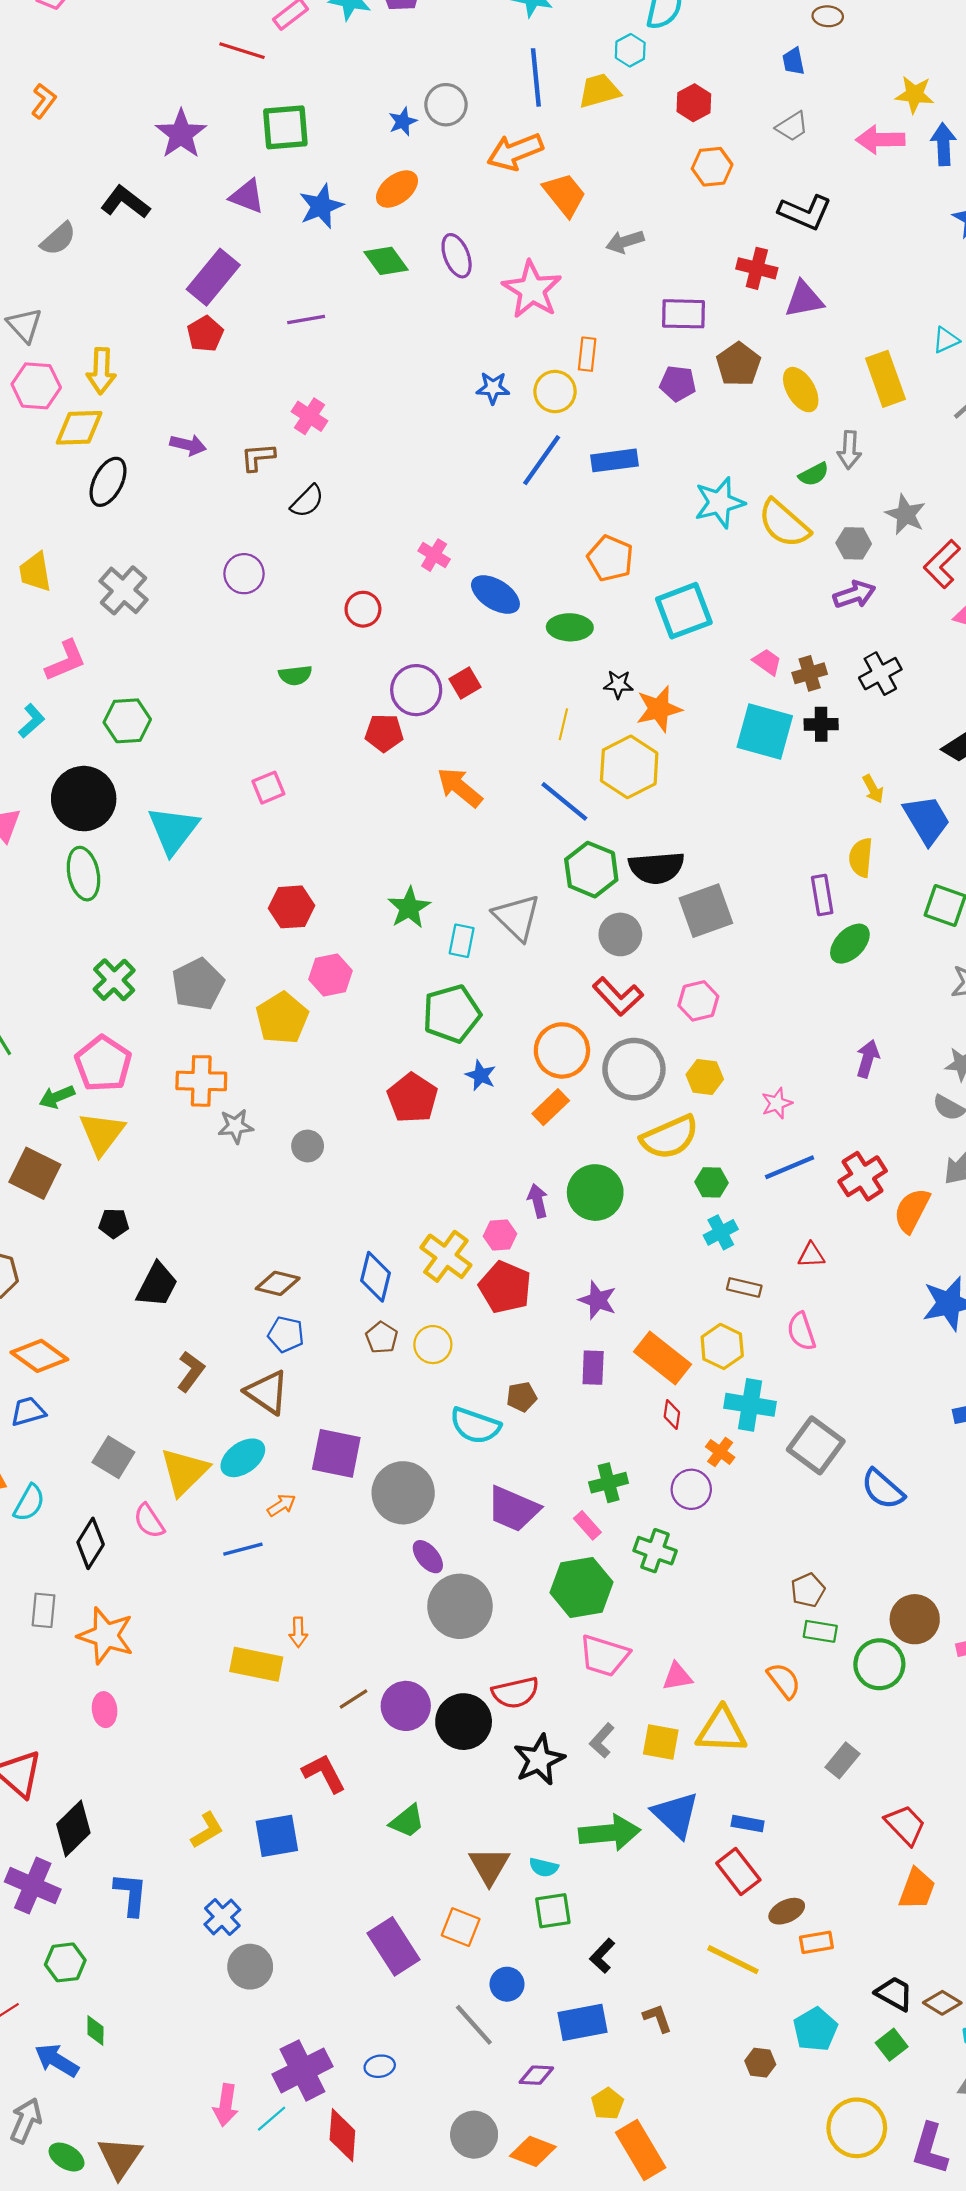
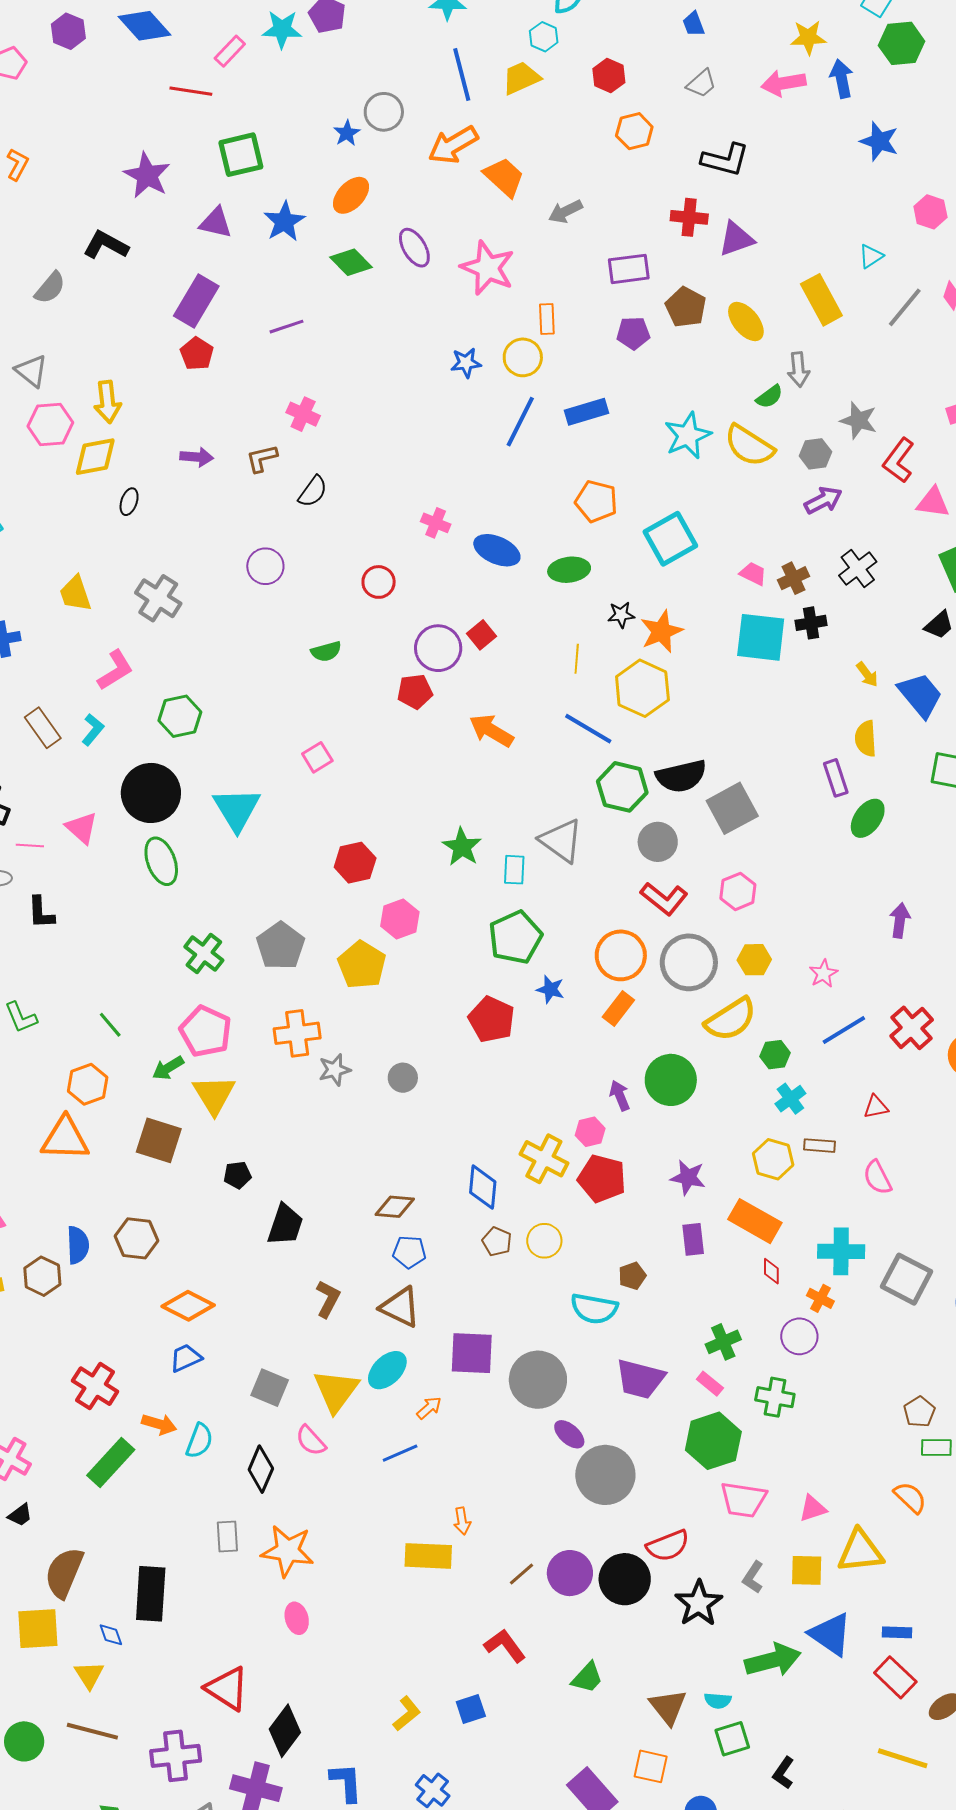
black ellipse: (108, 482) -> (129, 502), size x0.6
yellow hexagon: (722, 1346) -> (773, 1159), moved
blue square: (277, 1836) -> (471, 1709), size x0.7

